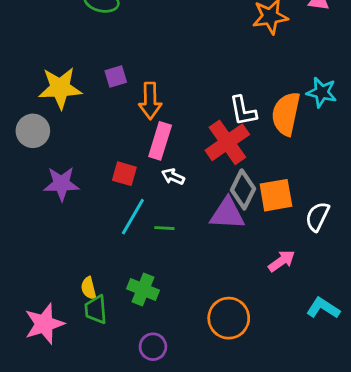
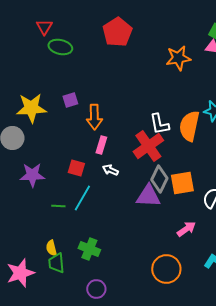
pink rectangle: (160, 141) -> (101, 145), size x0.7
green line: (164, 228) -> (58, 206), moved
orange circle: (229, 318) -> (166, 269), moved

